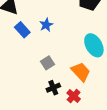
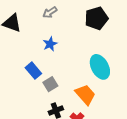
blue rectangle: (22, 30) -> (33, 71), moved

